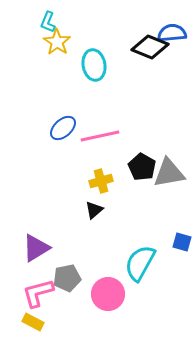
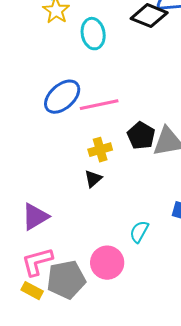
blue ellipse: (63, 128) -> (62, 97), size x1.4
cyan semicircle: (140, 263) -> (139, 232), size x0.6
gray pentagon: (67, 278) -> (66, 280), moved, size x1.4

